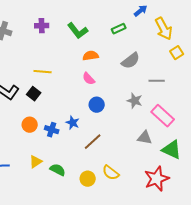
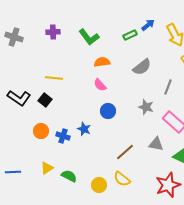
blue arrow: (141, 11) -> (148, 25), moved
gray line: (157, 81) -> (168, 87), turned -70
brown line: (93, 142) -> (125, 152), moved

